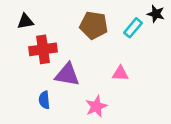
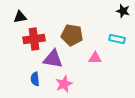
brown pentagon: (94, 25) -> (72, 35), moved
cyan rectangle: (133, 28) -> (117, 39), moved, turned 63
pink star: (96, 106) -> (64, 84), moved

